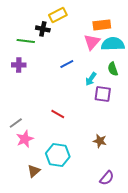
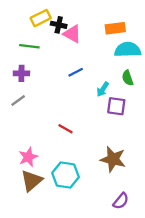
yellow rectangle: (58, 15) -> (41, 18), moved
black cross: (43, 29) -> (59, 25), moved
pink triangle: (92, 42) -> (72, 34), moved, turned -42
gray line: (16, 123) -> (18, 100), moved
brown star: (100, 141) -> (113, 159), size x1.6
brown triangle: (34, 171) -> (32, 181), moved, size x1.5

